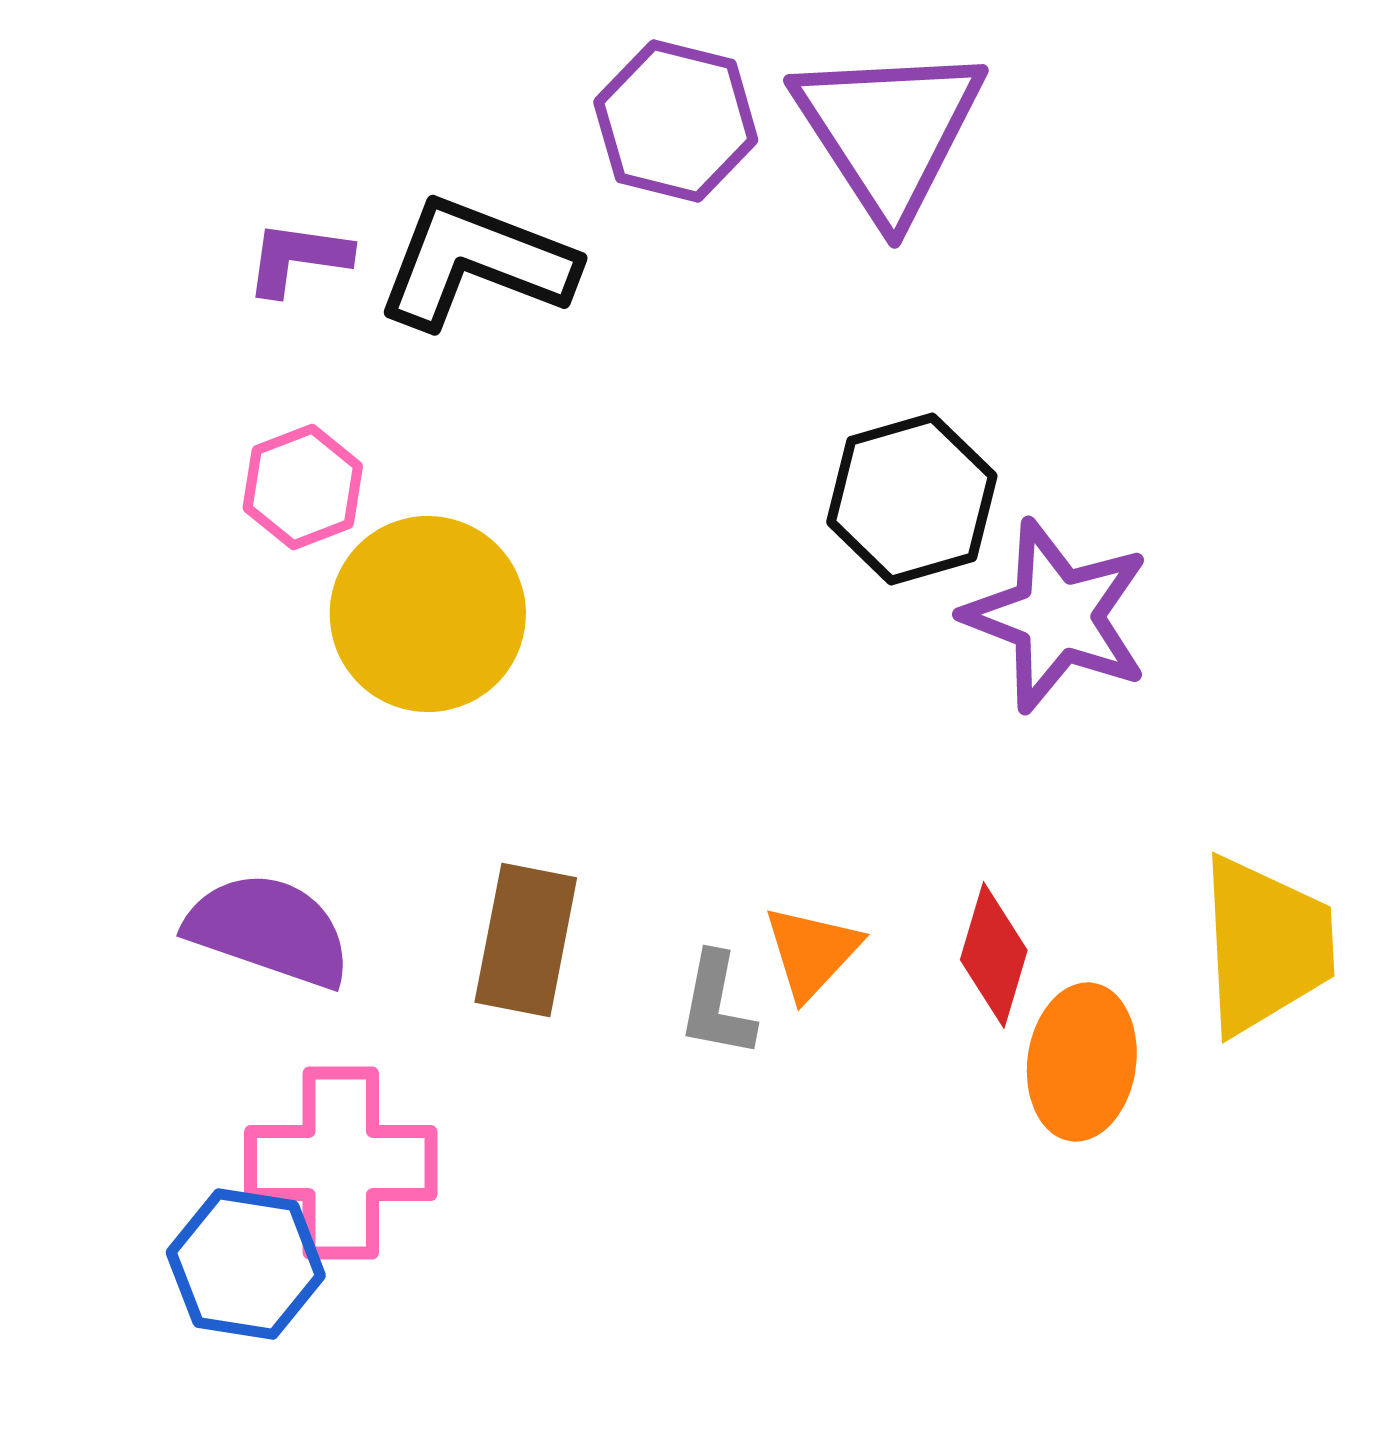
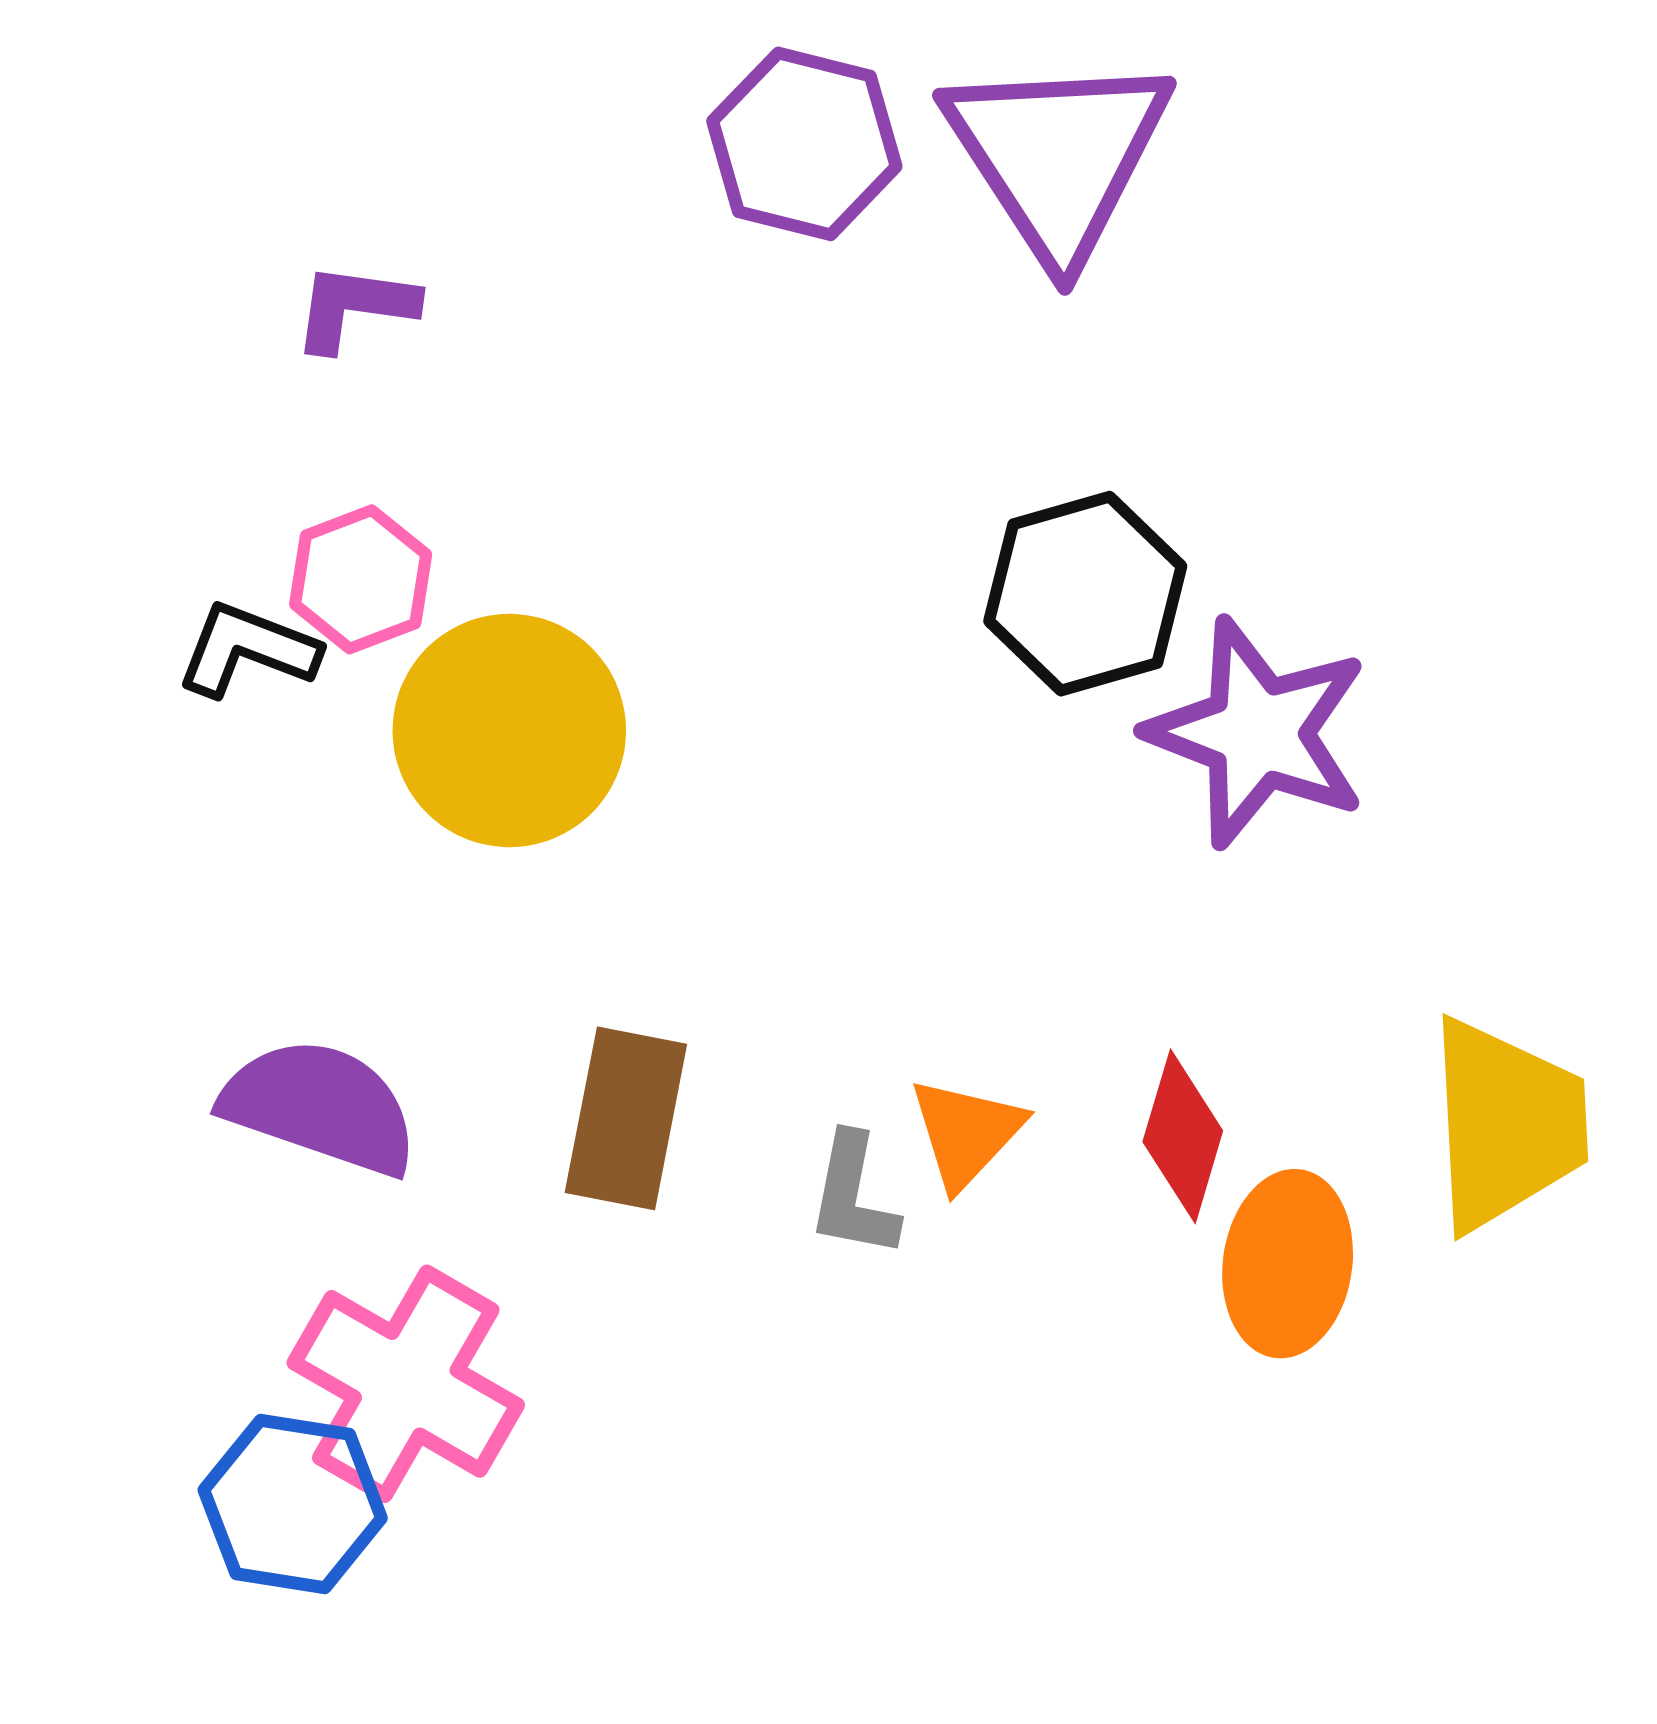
black L-shape: (476, 263) -> (248, 650), moved, size x0.6
pink cross: (341, 1163) -> (406, 1384), turned 30

